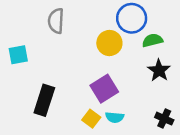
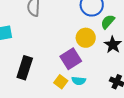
green semicircle: (152, 40) -> (108, 22), turned -35
yellow circle: (109, 43) -> (86, 38), moved

